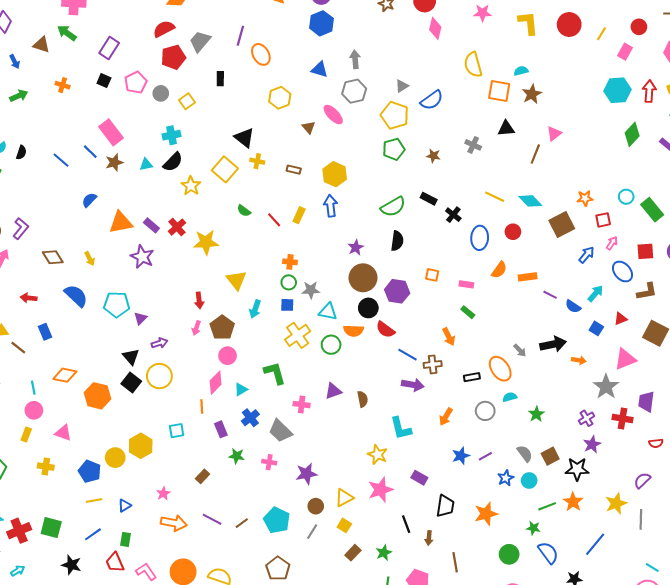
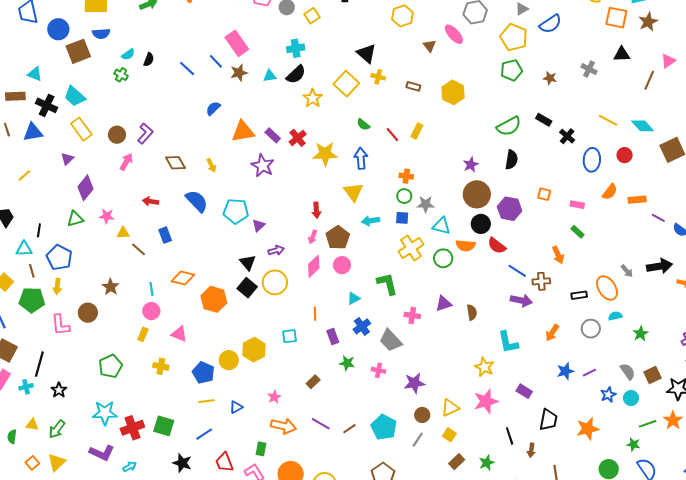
blue arrow: (331, 206) -> (361, 158), moved
cyan arrow: (255, 309) -> (371, 221), turned 60
pink diamond: (216, 383) -> (314, 266), moved
green rectangle: (125, 539) -> (261, 449), moved

